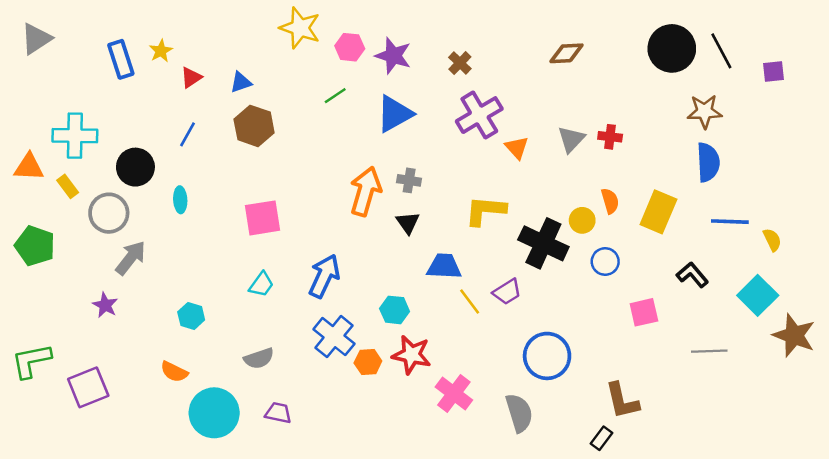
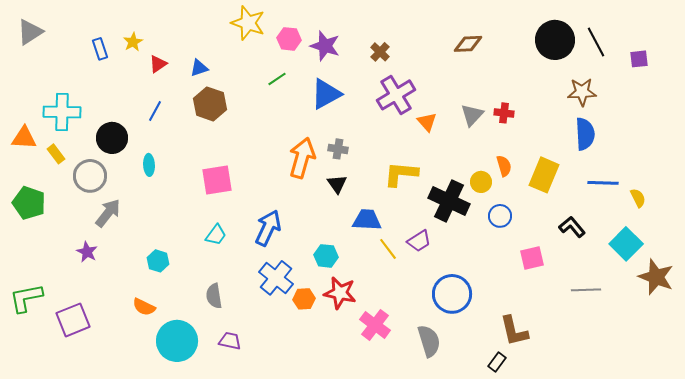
blue rectangle: (121, 59) -> (100, 49), size x0.7
gray semicircle: (259, 358) -> (214, 296), turned 100

